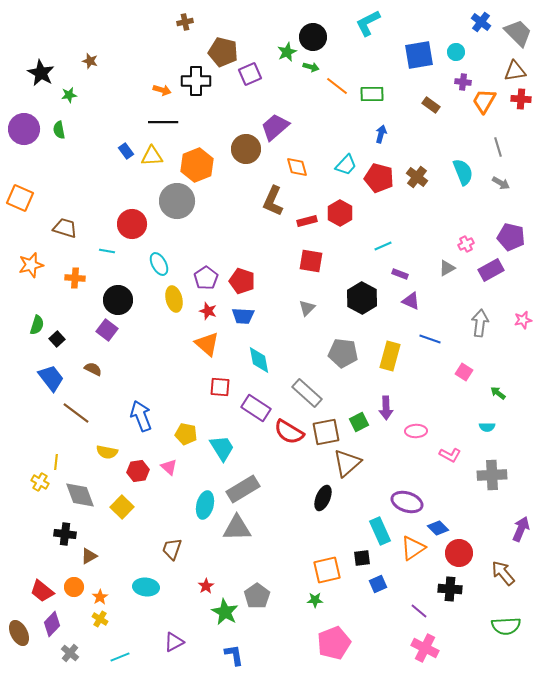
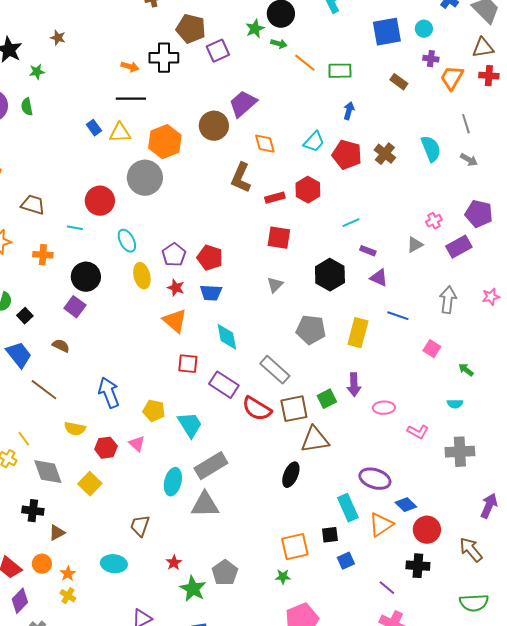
yellow line: (56, 462) -> (24, 439), turned -42
brown triangle: (347, 463) -> (315, 440), turned 32

